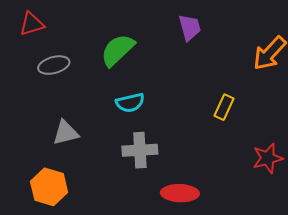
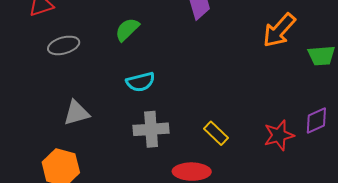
green semicircle: (118, 50) -> (127, 29), size x0.7
yellow rectangle: (224, 107) -> (216, 133), moved, turned -70

